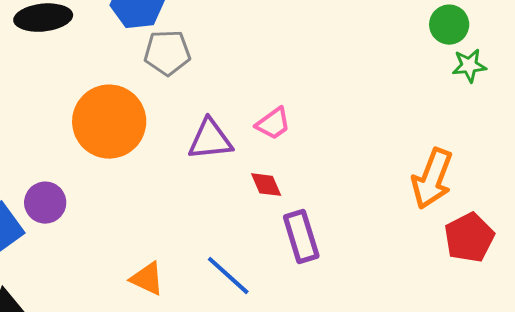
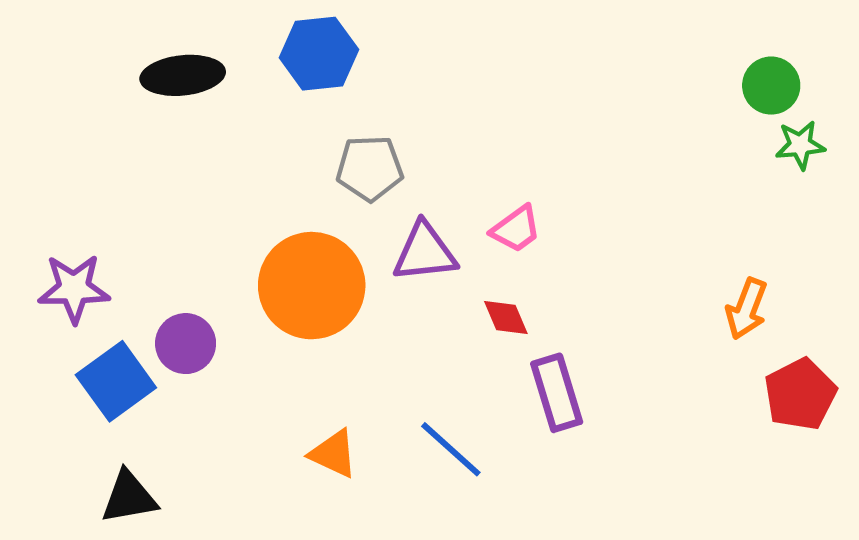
gray pentagon: (167, 53) -> (370, 168), moved
orange circle: (109, 122) -> (312, 286), moved
orange arrow: (432, 179) -> (747, 309), size x0.7

